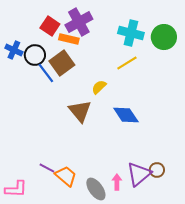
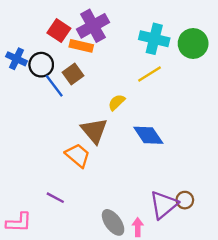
brown square: (62, 63) -> (73, 74), size x0.7
orange trapezoid: (66, 176) -> (78, 155), moved
pink arrow: (117, 182) -> (138, 227), moved

